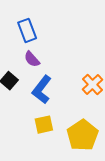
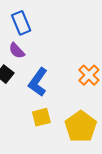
purple semicircle: (32, 59) -> (17, 51), moved

